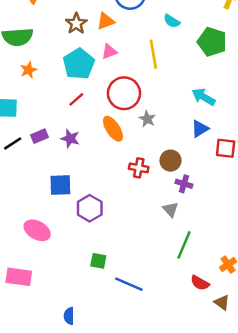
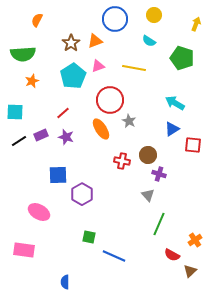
yellow line: (153, 54) -> (134, 68), turned -70
red line: (76, 99) -> (63, 113), moved
brown triangle: (222, 302) -> (190, 271), turned 40

